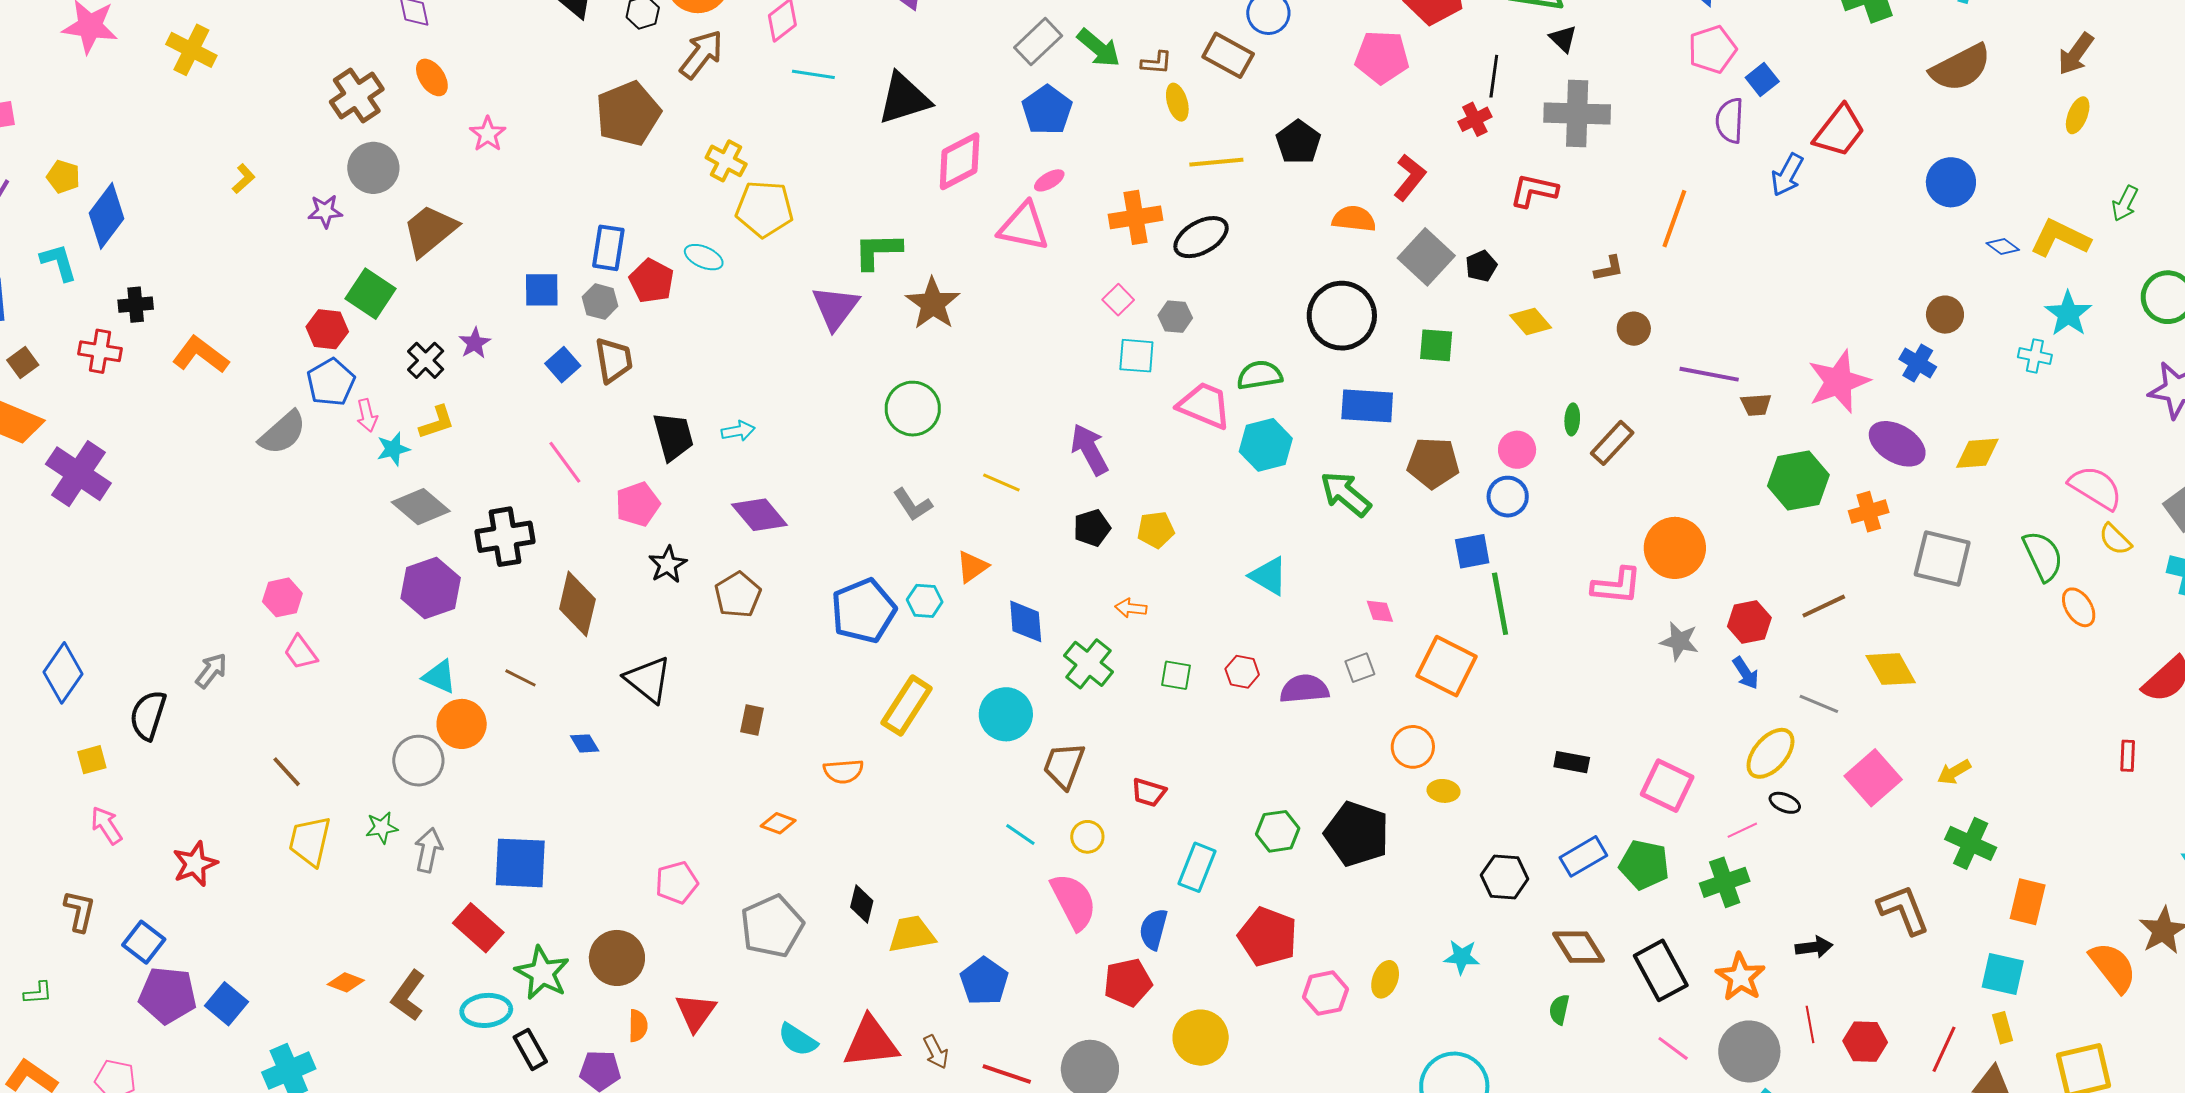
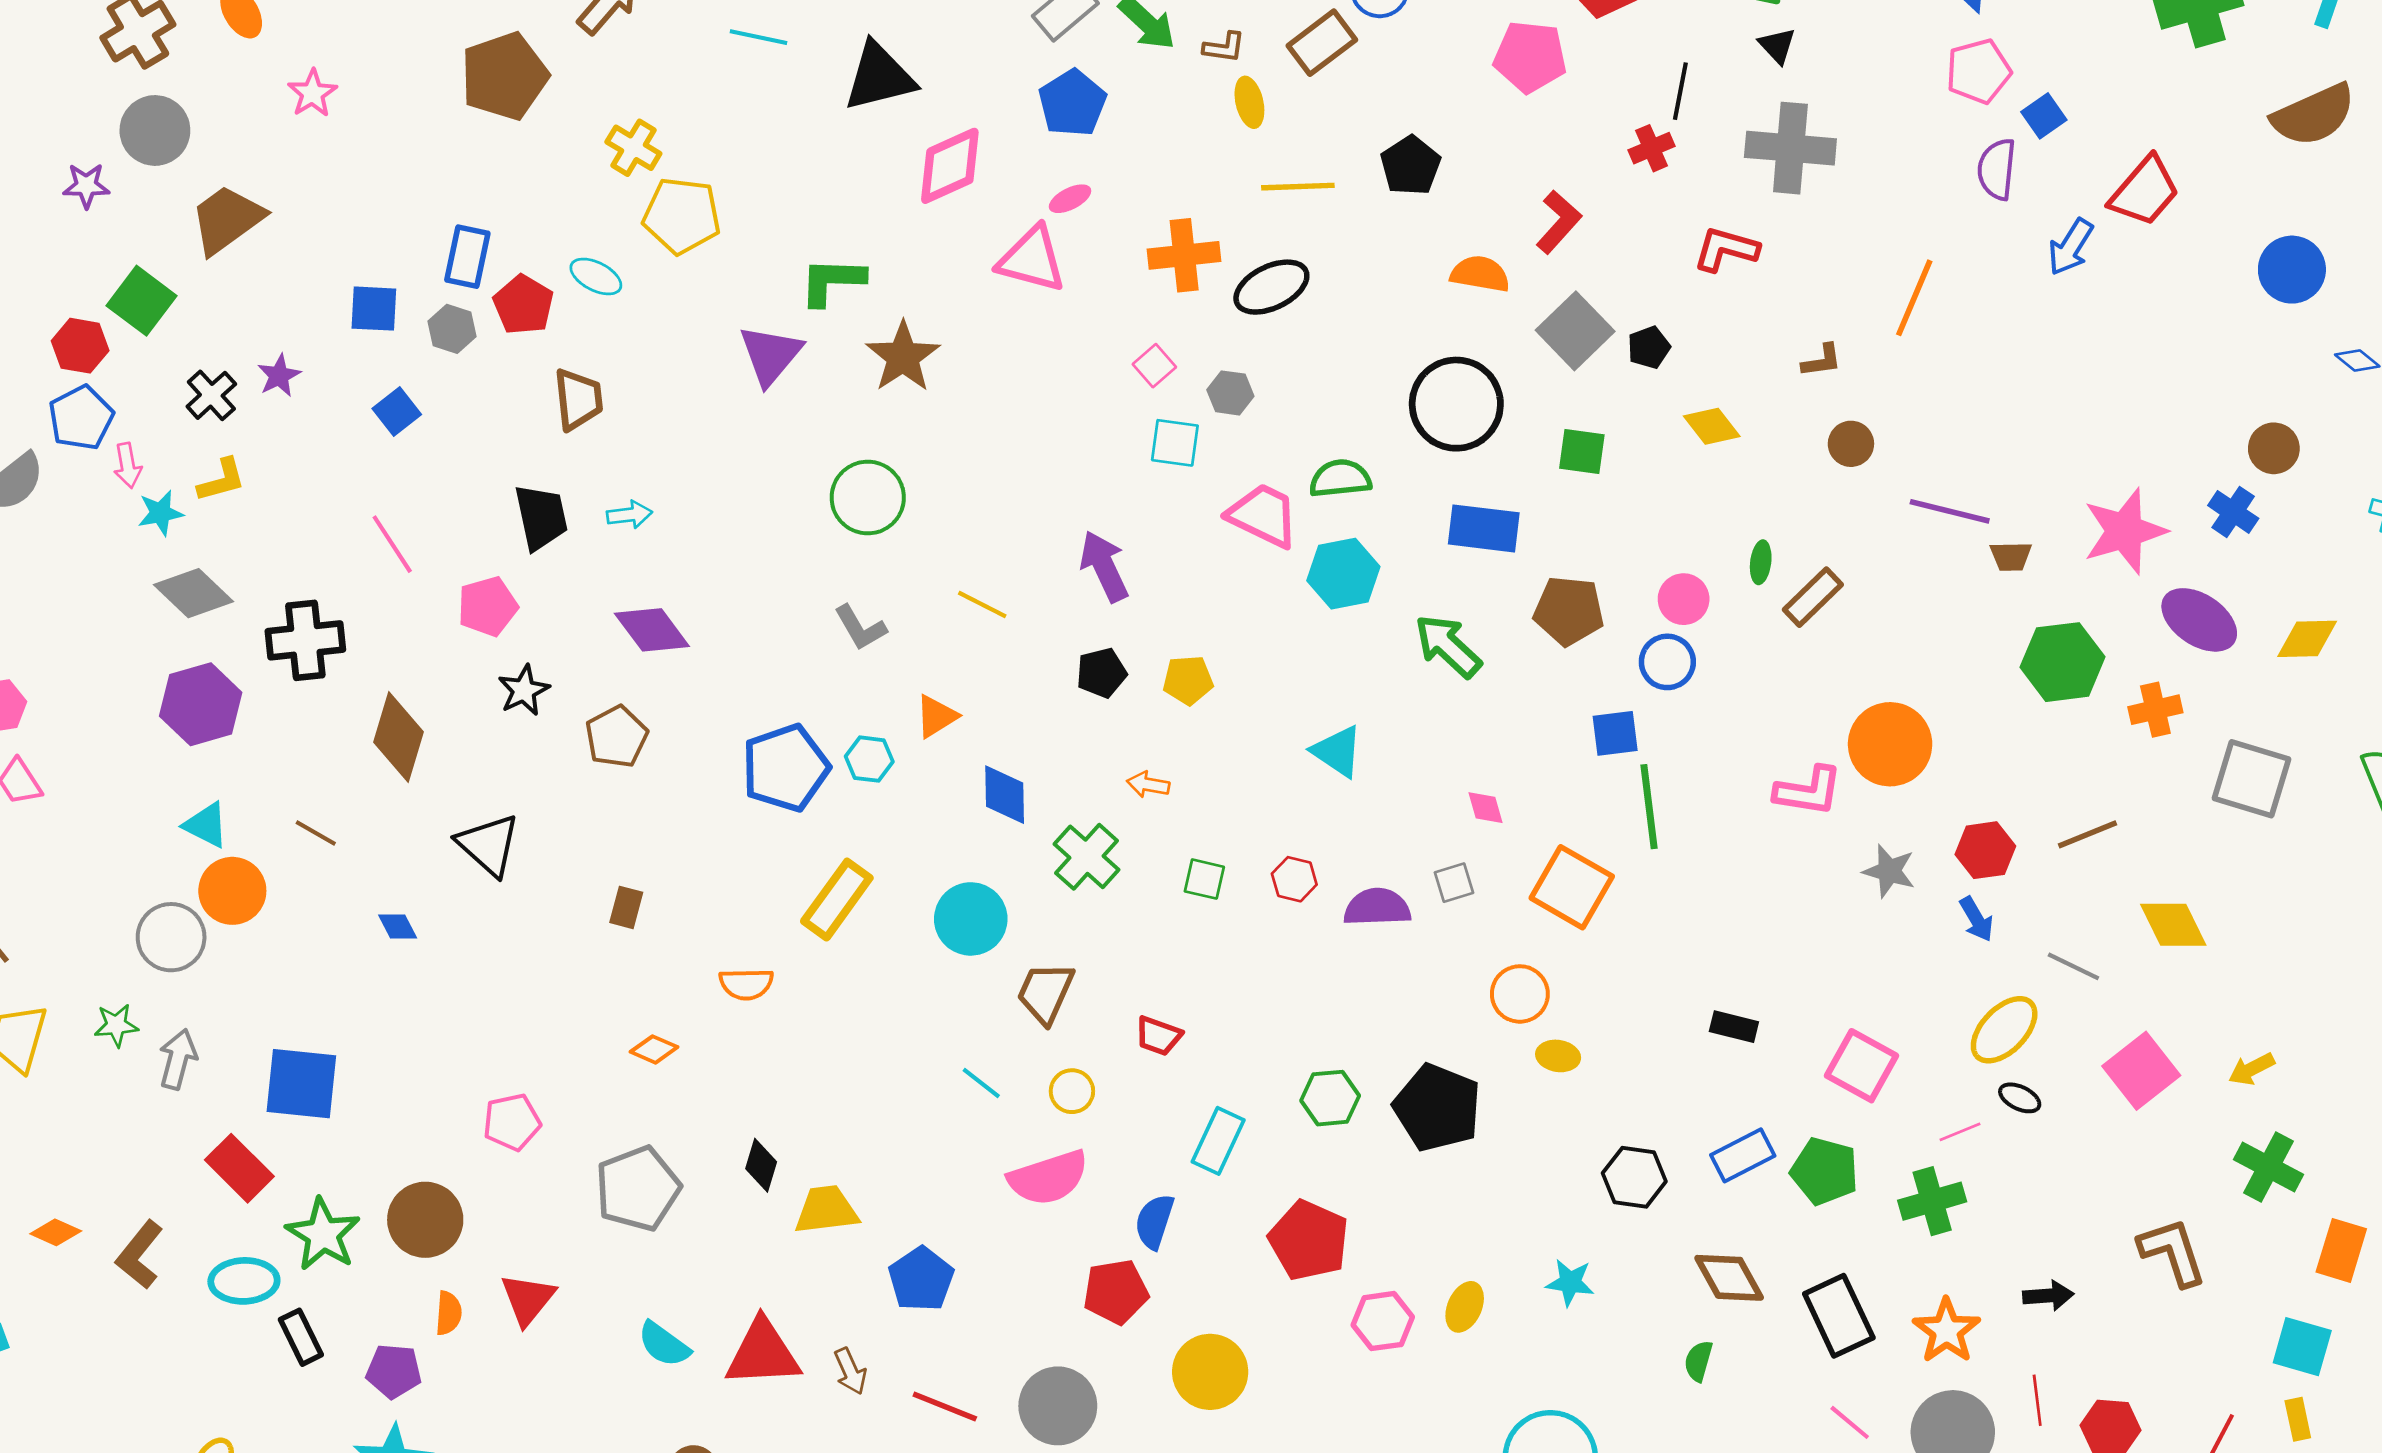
brown rectangle: (1228, 55) -> (1322, 43), turned -69
brown trapezoid: (614, 360) -> (578, 399), moved
pink semicircle: (1074, 901) -> (1048, 1178), turned 96

